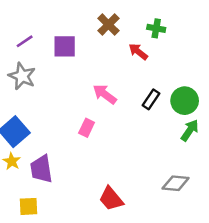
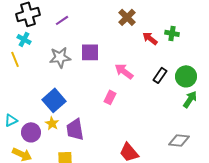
green cross: (156, 28) -> (172, 33), moved
purple line: (25, 41) -> (62, 20), moved
purple square: (65, 46) -> (90, 52), moved
gray star: (22, 76) -> (60, 57), turned -30

